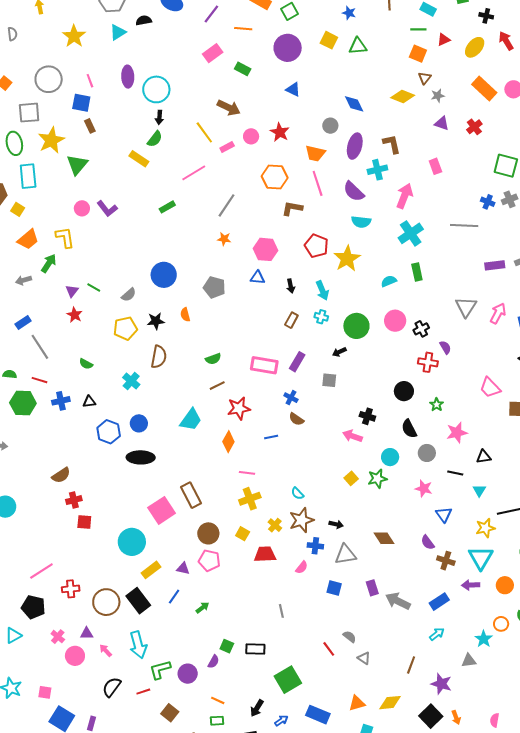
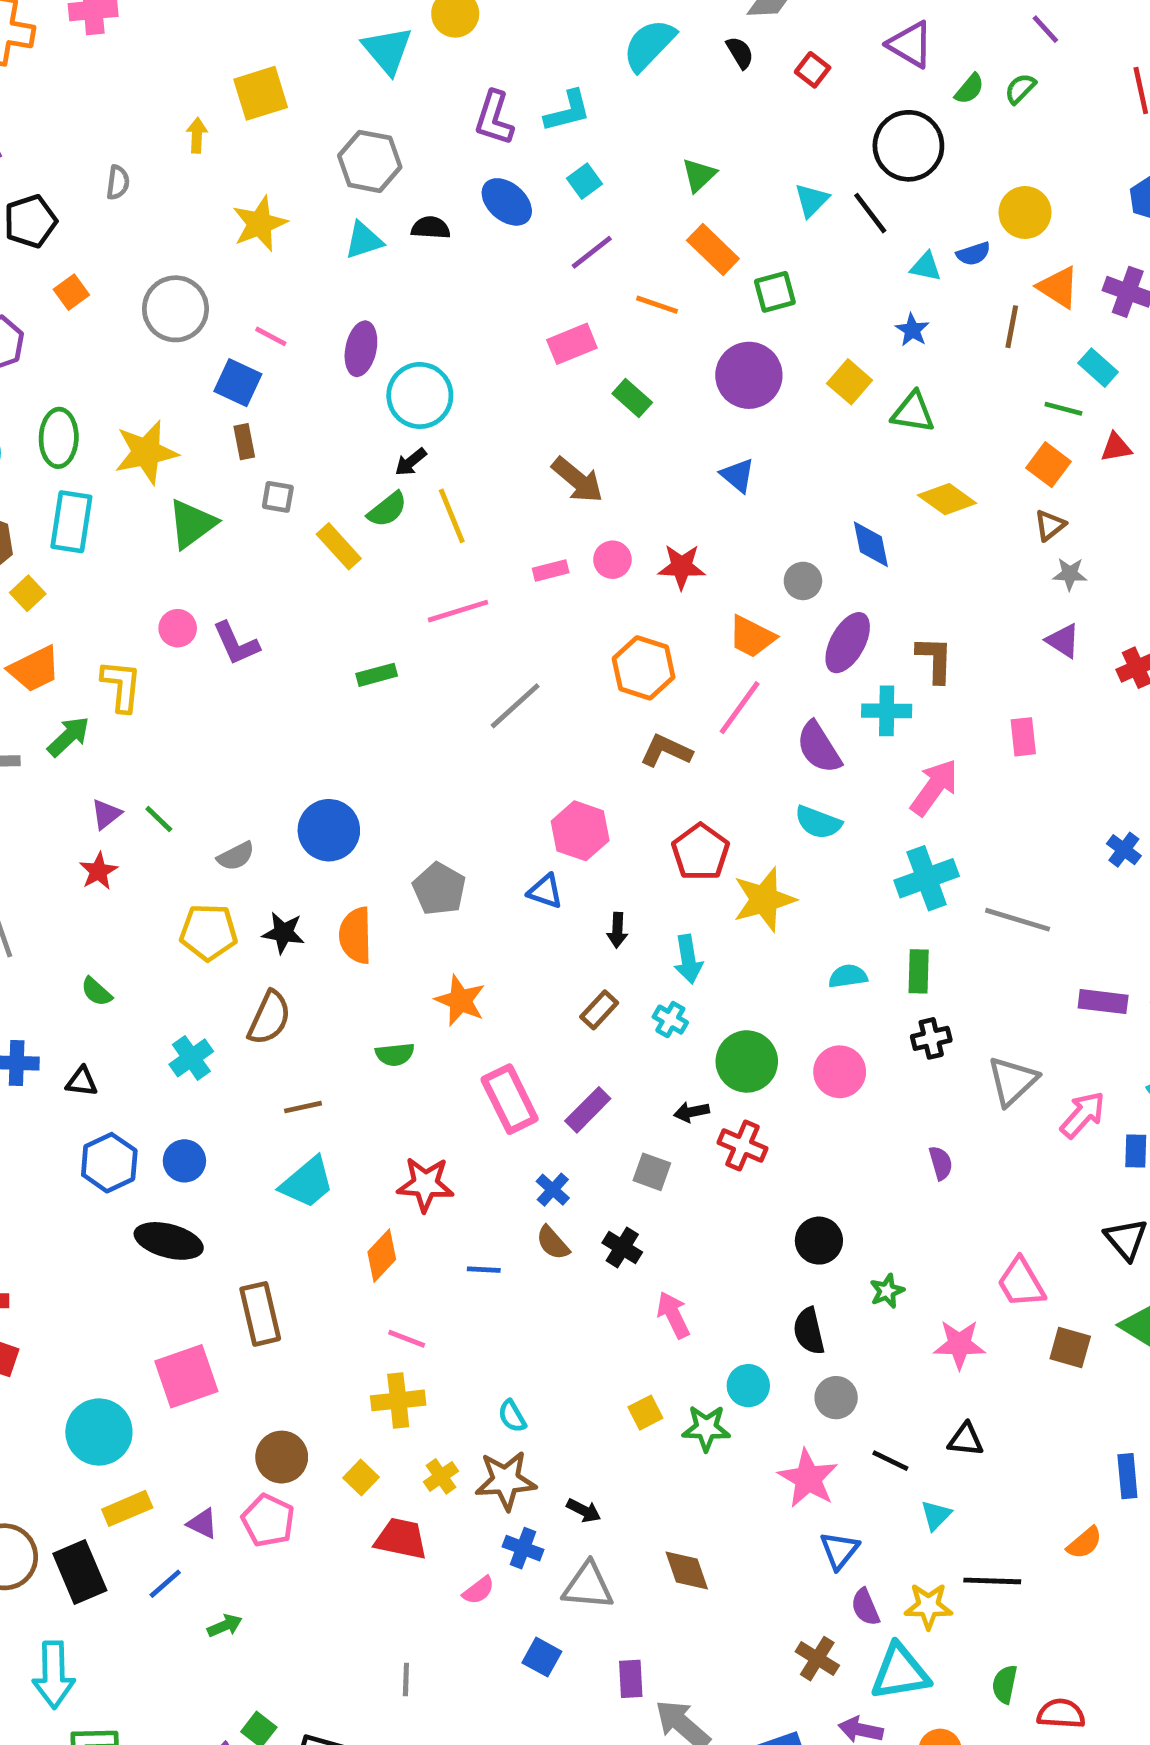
pink line: (90, 81) -> (271, 336), turned -56
yellow diamond: (403, 97) -> (947, 499), moved
gray square: (29, 113) -> (278, 497), moved, size x0.6
black arrow: (159, 117) -> (411, 462), turned 32
yellow line: (204, 132) -> (452, 516), moved
red star: (280, 132) -> (682, 567), turned 30
pink line: (318, 183) -> (740, 708), turned 40
gray line: (464, 226) -> (1018, 920), moved
orange star: (224, 239) -> (460, 1000), moved, size x1.5
orange semicircle: (185, 315) -> (356, 935), size x1.6
black cross: (421, 329) -> (931, 1038), moved
red cross: (428, 362) -> (743, 1146), moved
pink rectangle: (264, 365) -> (510, 1099), turned 40
brown line: (217, 386) -> (303, 1107), moved
black cross: (367, 416) -> (622, 1247), moved
pink star: (457, 433) -> (959, 1344), moved
pink arrow: (353, 436) -> (673, 1315), turned 30
pink star: (424, 489) -> (808, 1478), size x1.4
brown rectangle: (191, 495) -> (260, 1314), moved
purple semicircle: (428, 542) -> (865, 1607), moved
cyan triangle: (481, 558) -> (900, 1672), turned 36

